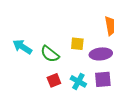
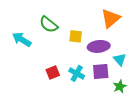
green semicircle: (50, 54) -> (49, 24), moved

